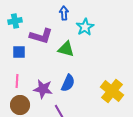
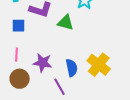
blue semicircle: (68, 83) -> (72, 68), moved, turned -36
yellow cross: (112, 91) -> (99, 65), moved

